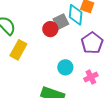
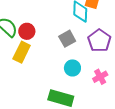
gray square: (61, 22) -> (67, 39), moved
red circle: (50, 29) -> (27, 31), moved

